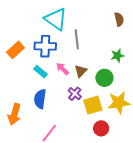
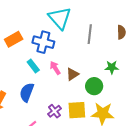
gray line: (77, 39) -> (90, 34), moved
purple cross: (75, 94) -> (55, 111), moved

